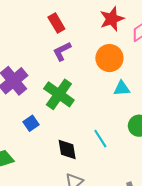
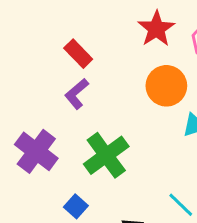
purple L-shape: (62, 51) -> (77, 94), moved
green cross: (59, 94) -> (106, 155), turned 32

